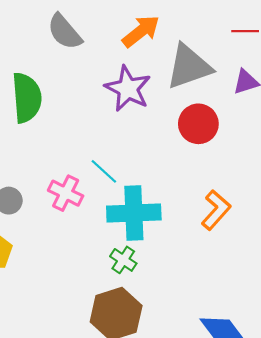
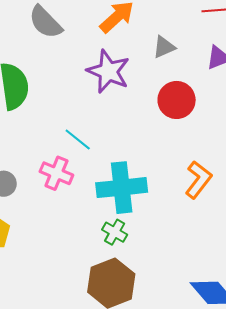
gray triangle: (189, 67) -> (164, 47), size x0.5
cyan line: (104, 171) -> (78, 140), moved

